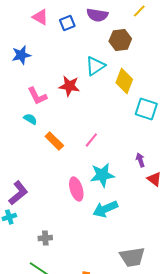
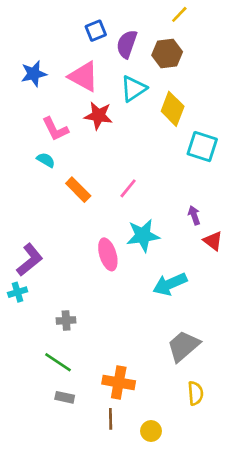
yellow line: (139, 11) -> (179, 14), moved
purple semicircle: (97, 15) -> (127, 44), moved, turned 100
pink triangle: (40, 17) -> (84, 76), moved, size x1.4
cyan arrow: (105, 209) -> (170, 284), moved
gray trapezoid: (132, 257) -> (183, 346), turned 148

